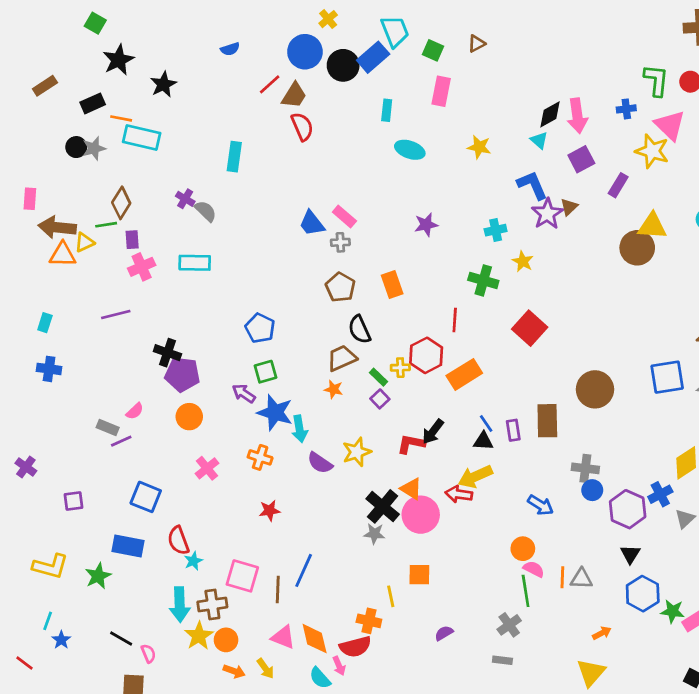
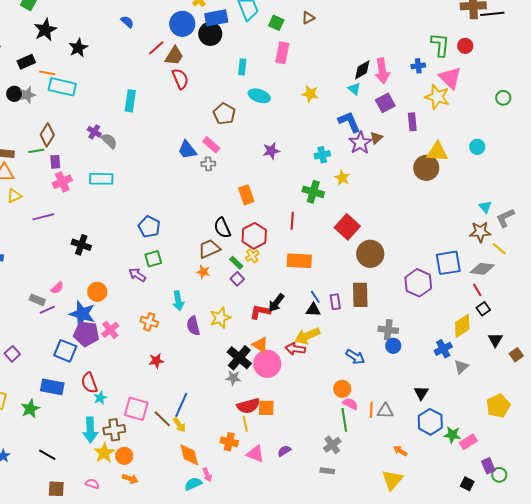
blue semicircle: (230, 49) -> (127, 22), turned -120
blue rectangle: (373, 57) -> (216, 18), moved, turned 30
purple rectangle: (618, 185) -> (412, 122), turned -36
yellow triangle: (84, 242) -> (14, 196), moved
brown pentagon: (340, 287) -> (224, 114), moved
red hexagon: (426, 355) -> (254, 236), moved
yellow cross: (400, 368) -> (252, 256), turned -32
purple pentagon: (182, 374) -> (86, 334), moved
orange rectangle: (464, 374) -> (299, 261), turned 35
brown circle: (595, 389) -> (370, 254), moved
blue star: (275, 413) -> (82, 314), moved
purple semicircle: (320, 463) -> (193, 326), turned 42
purple square: (74, 501) -> (12, 354), turned -35
purple hexagon: (628, 509) -> (418, 283), moved
brown line: (278, 590) -> (162, 419), turned -48
orange arrow: (602, 633) -> (400, 451), turned -120
pink triangle: (283, 637) -> (255, 454), moved
red semicircle: (355, 647) -> (248, 406), moved
pink semicircle: (148, 654) -> (92, 484), moved, turned -48
yellow arrow: (265, 668) -> (179, 425), moved
cyan semicircle: (320, 678) -> (193, 484), turned 108

